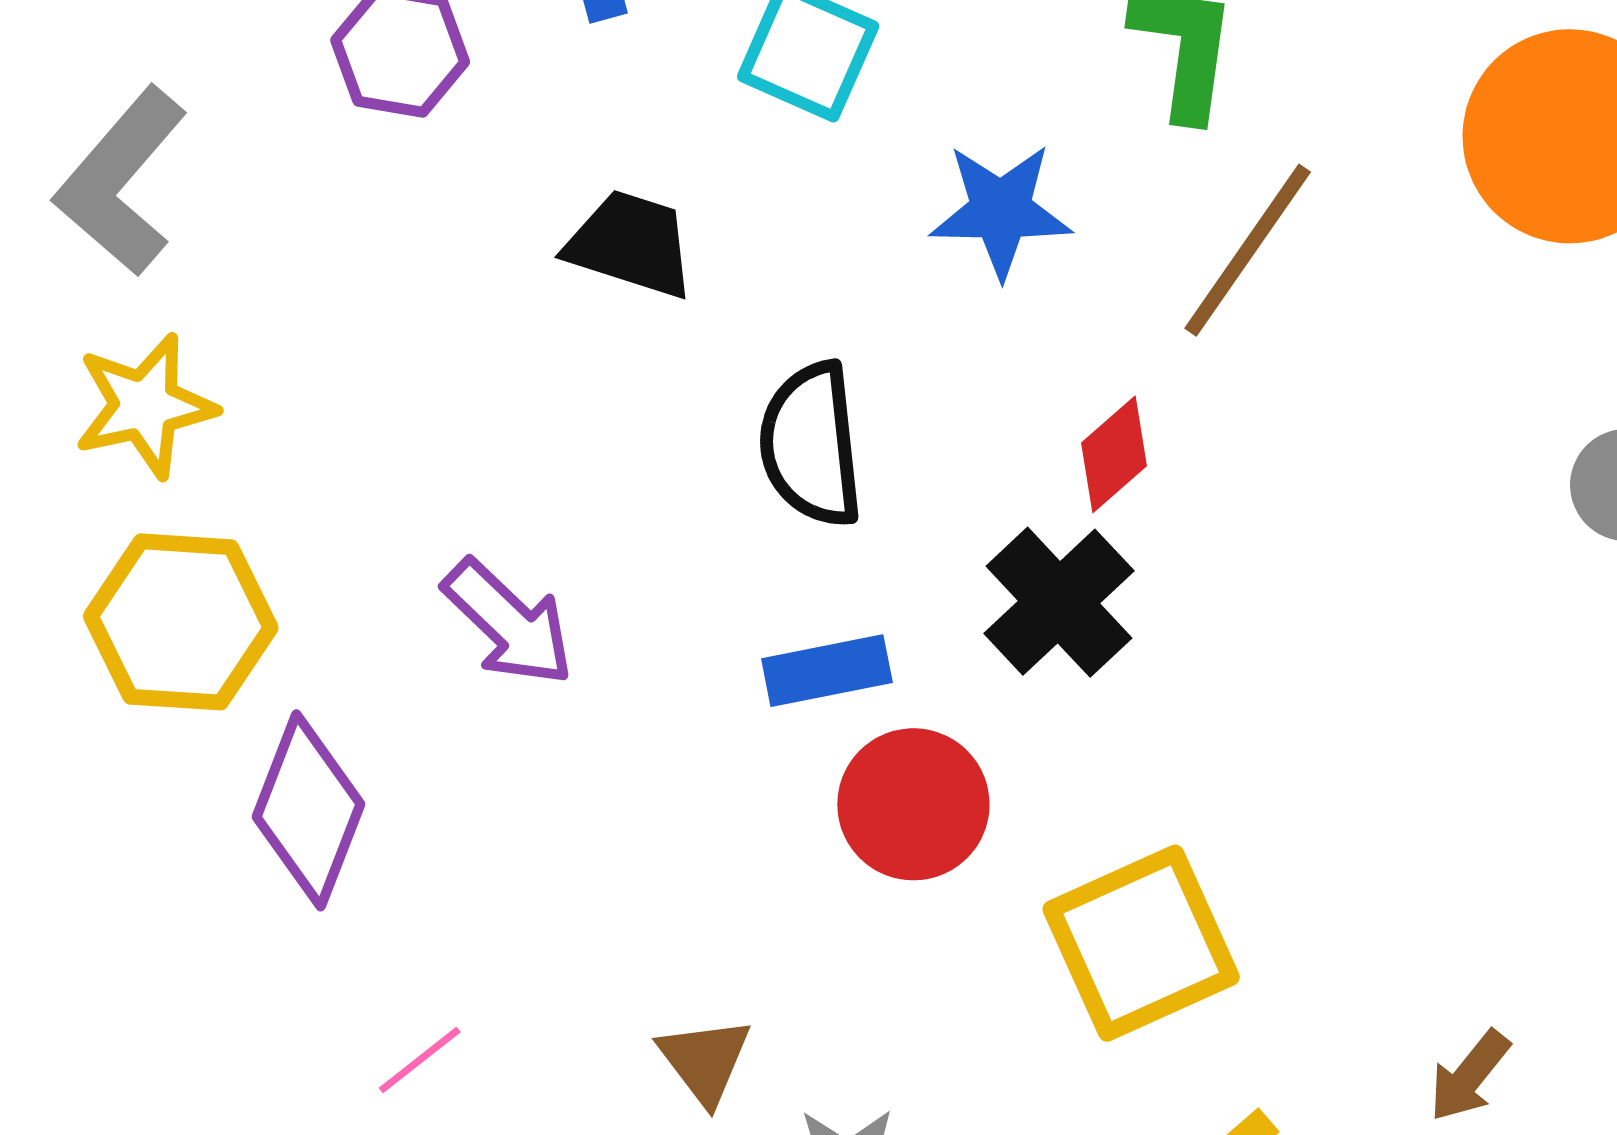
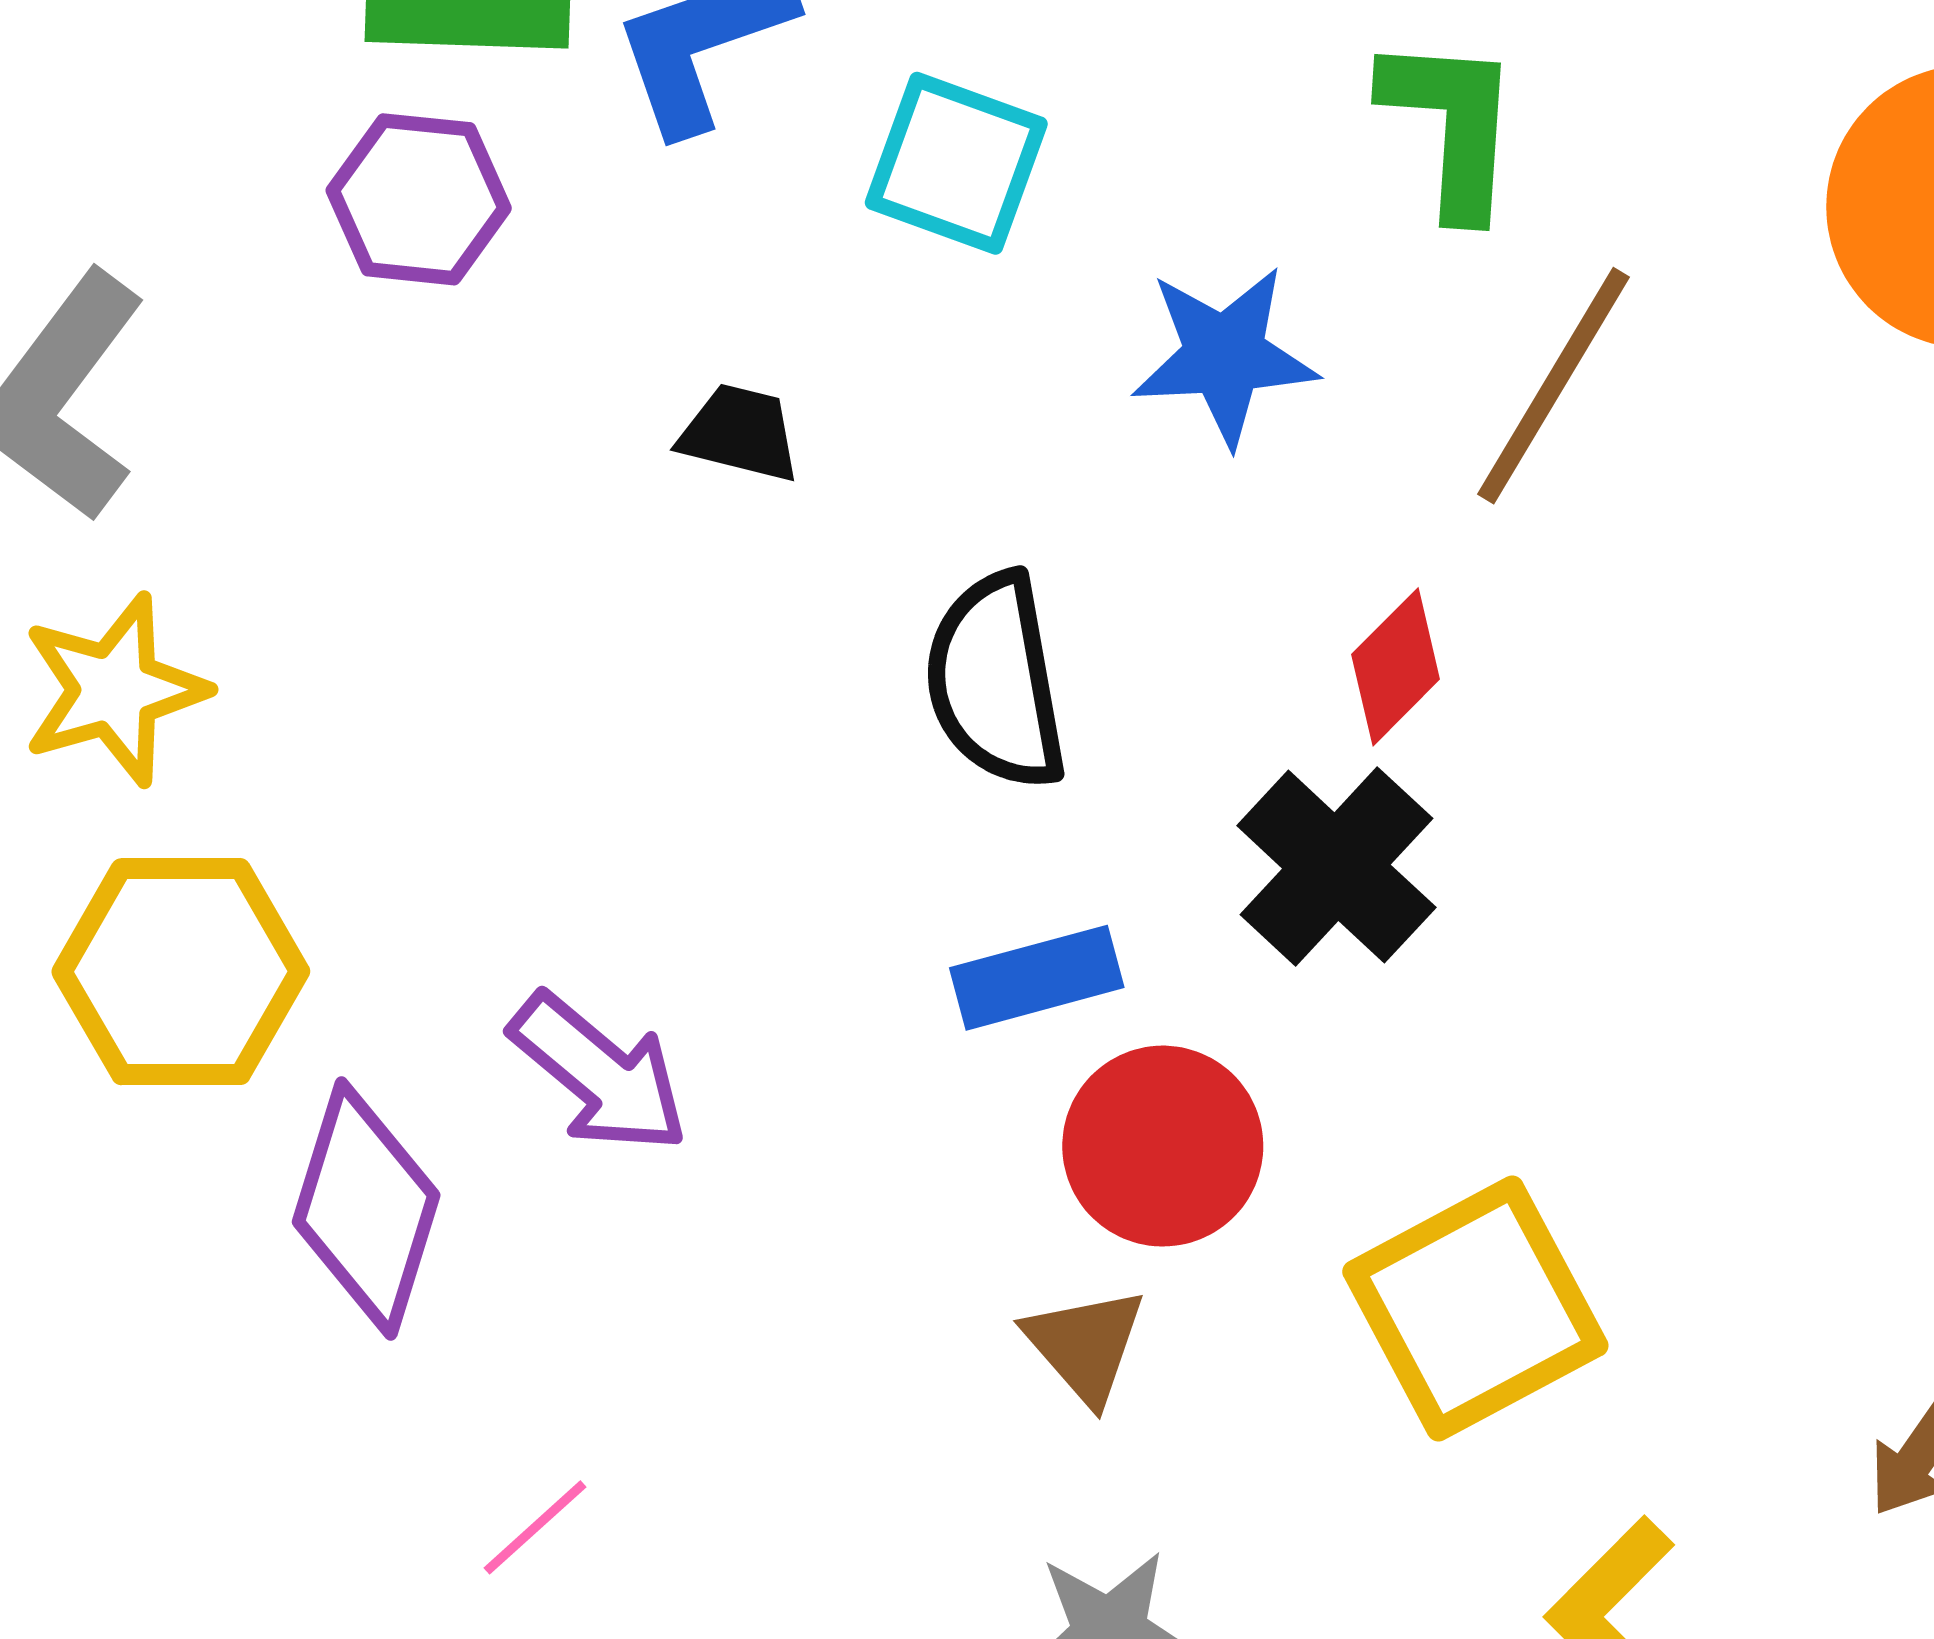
black trapezoid: (631, 244) -> (740, 433), size x0.7
purple arrow: (508, 623) -> (599, 1073), moved
brown triangle: (705, 1061) -> (1085, 1345), moved

